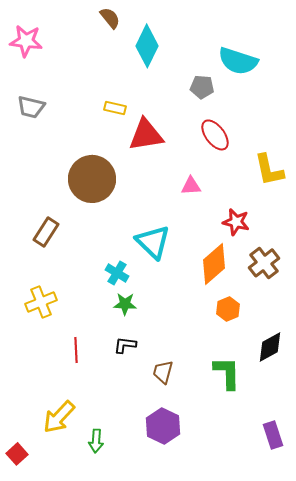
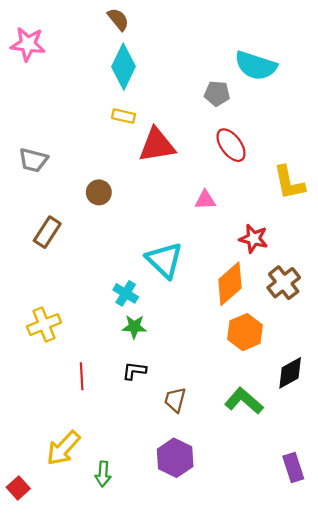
cyan diamond: (147, 46) -> (124, 67), moved
gray trapezoid: (31, 107) -> (33, 160), moved
brown circle: (92, 179) -> (99, 192), size x0.5
brown rectangle: (46, 232) -> (47, 232), moved
orange hexagon: (228, 309) -> (245, 332), size x1.4
green L-shape: (227, 373) -> (244, 401), turned -48

